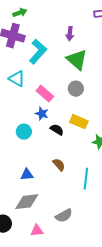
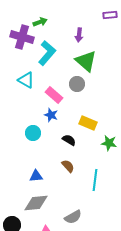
green arrow: (20, 13) -> (40, 22), moved
gray circle: (76, 89) -> (77, 84), moved
black semicircle: (57, 130) -> (69, 140), moved

